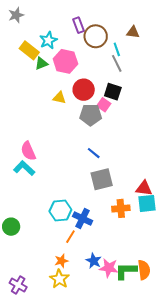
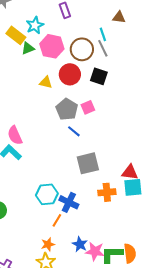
brown circle: (96, 36) -> (82, 49), moved
pink square: (104, 105) -> (88, 107), moved, turned 32
gray pentagon: (91, 115) -> (67, 109), moved, turned 30
blue line: (94, 153) -> (74, 131), moved

